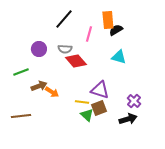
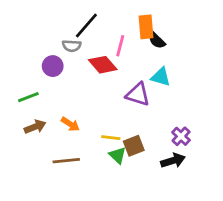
black semicircle: (116, 30) -> (157, 40), turned -104
gray semicircle: (65, 49) -> (72, 46), moved
red diamond: (76, 61) -> (103, 65), moved
brown arrow: (39, 86) -> (35, 127), moved
purple triangle: (100, 90) -> (138, 94), moved
brown line: (21, 116) -> (66, 161), moved

